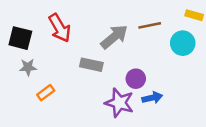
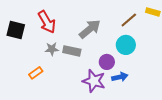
brown line: (150, 25) -> (129, 20), moved, turned -30
cyan circle: (183, 43) -> (126, 45), moved
gray star: (28, 67) -> (52, 49), moved

